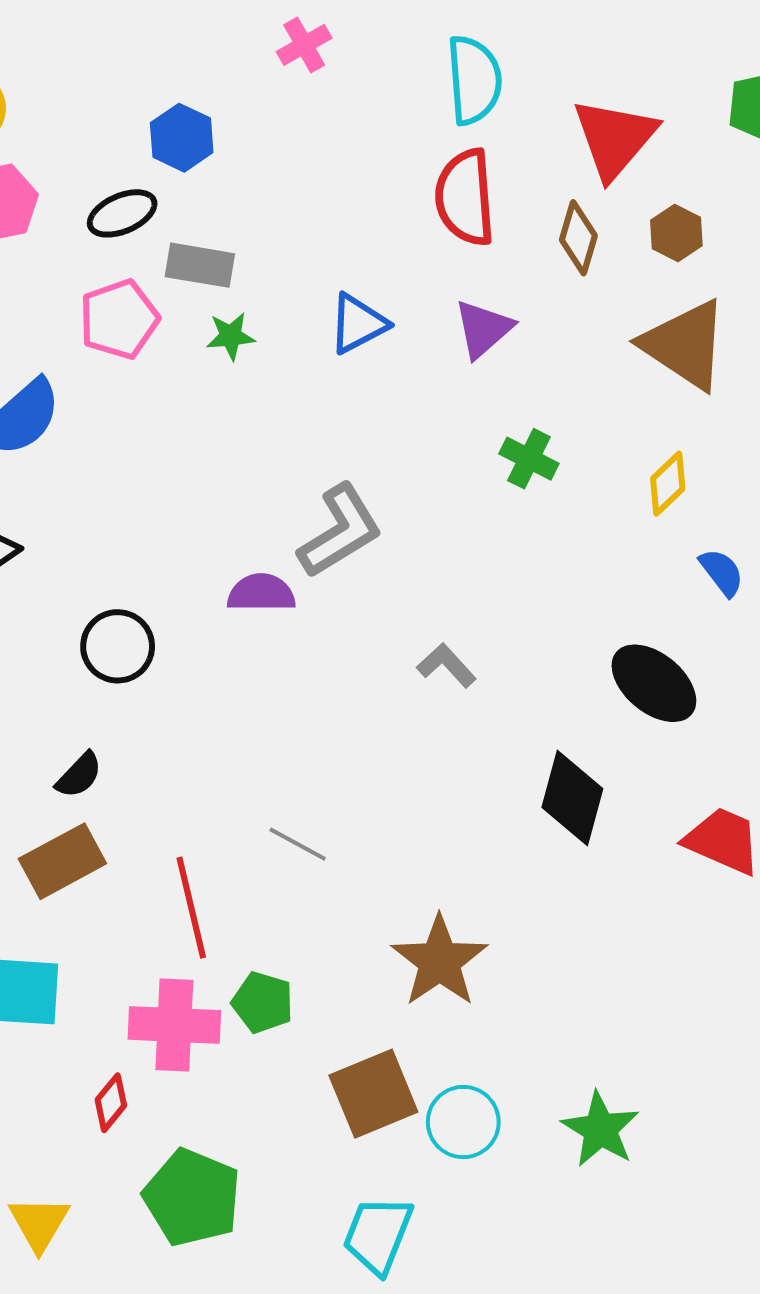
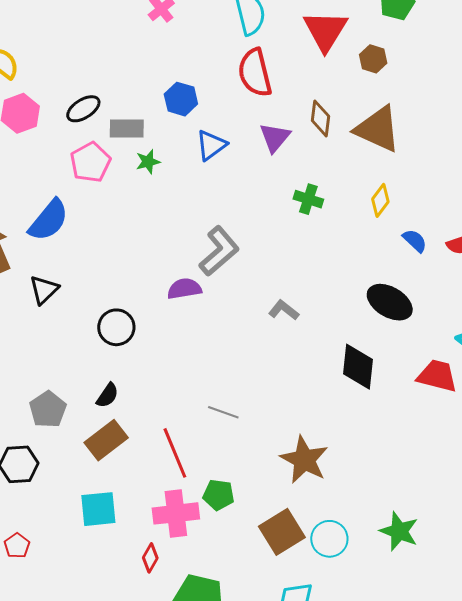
blue hexagon: (182, 138) -> (181, 99), moved
brown hexagon: (676, 233) -> (373, 59), moved
brown diamond: (578, 238) -> (320, 118), moved

